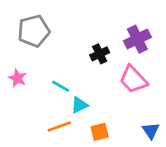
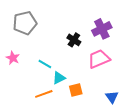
black cross: (100, 54) -> (74, 40), turned -32
pink trapezoid: (133, 79) -> (99, 59), turned 110
orange square: (100, 132) -> (76, 90), moved

